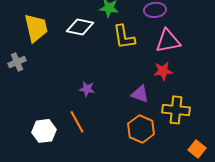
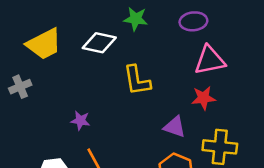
yellow trapezoid: (36, 28) -> (44, 44), turned 76
yellow L-shape: (124, 37) -> (137, 80), moved
purple star: (87, 89) -> (80, 121), moved

